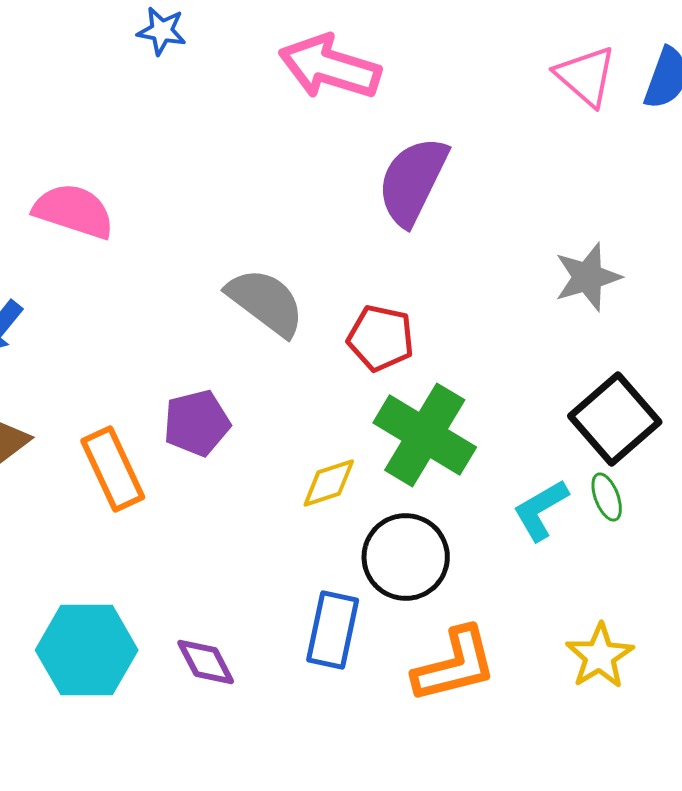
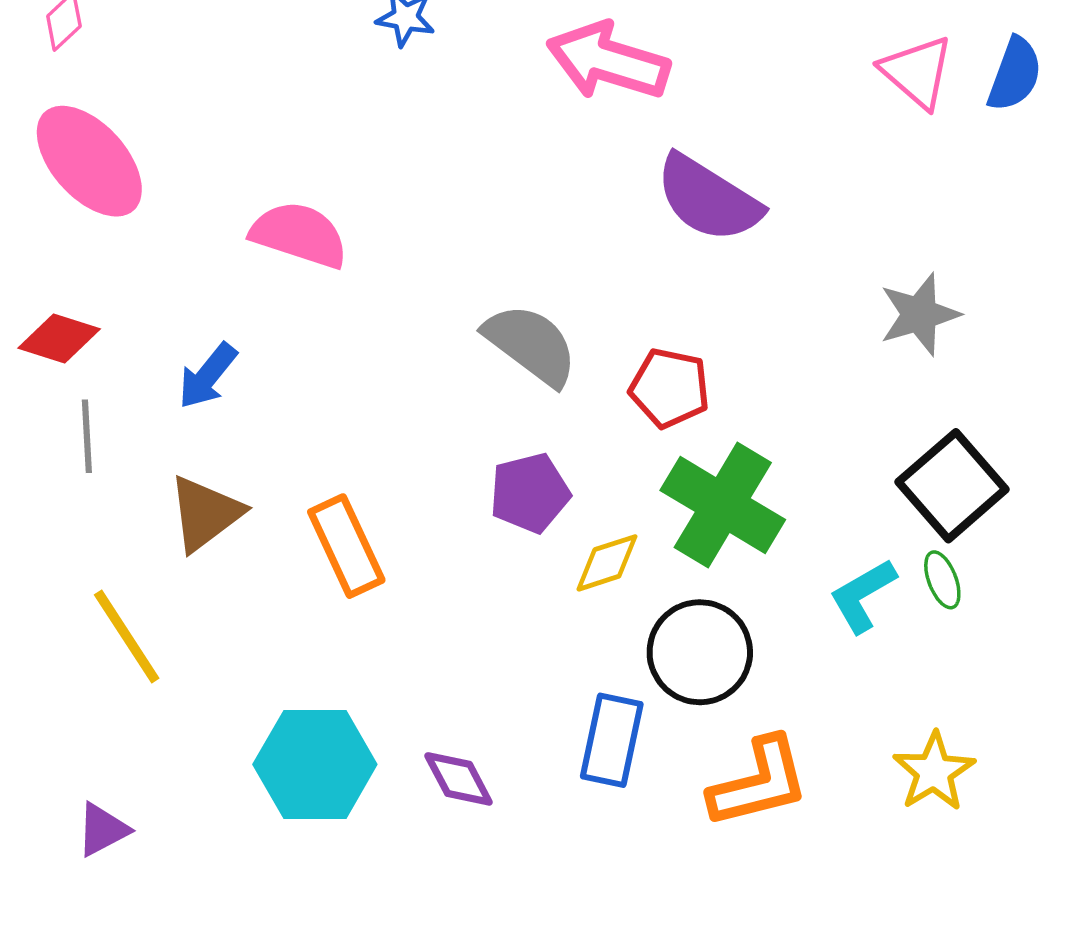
purple semicircle: (413, 181) -> (708, 199), turned -84
purple pentagon: (197, 423) -> (530, 493), moved

